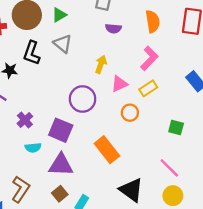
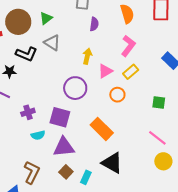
purple semicircle: (113, 28) -> (94, 24), turned -80
black L-shape: (32, 53) -> (26, 54), turned -80
purple cross: (25, 120) -> (28, 112), turned 32
black triangle: (131, 190) -> (112, 163), moved

